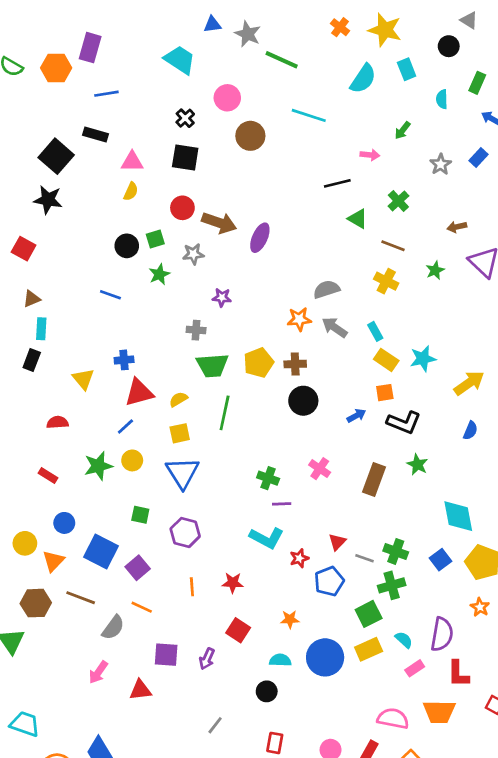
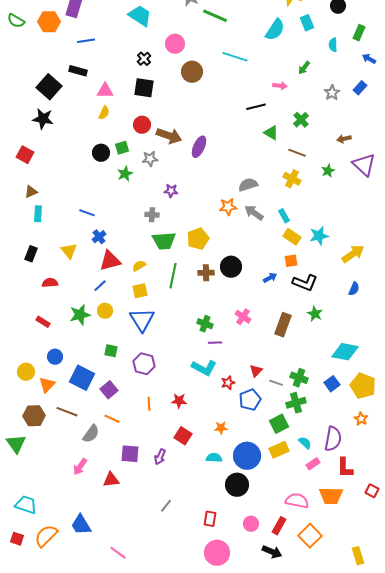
blue line: (110, 295) -> (87, 213), moved
black rectangle: (32, 360) -> (31, 254), moved
blue cross: (124, 360) -> (99, 237), turned -32
brown cross: (295, 364) -> (206, 273), moved
cyan diamond: (458, 516) -> (345, 352), turned -68
black circle: (267, 691) -> (237, 485), moved, size x1.5

